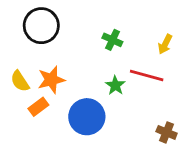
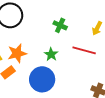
green star: (115, 85) -> (51, 54), moved

